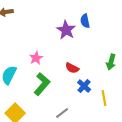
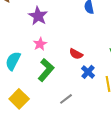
purple star: (66, 30) -> (38, 16), moved

